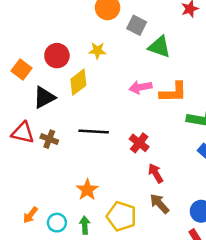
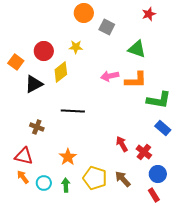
green triangle: (159, 47) -> (137, 49), moved
red triangle: (23, 133) -> (24, 156), moved
brown cross: (49, 139) -> (37, 127), moved
red cross: (139, 143) -> (144, 152), moved
brown arrow: (159, 204) -> (123, 179), moved
orange arrow: (30, 215) -> (23, 177), turned 104

